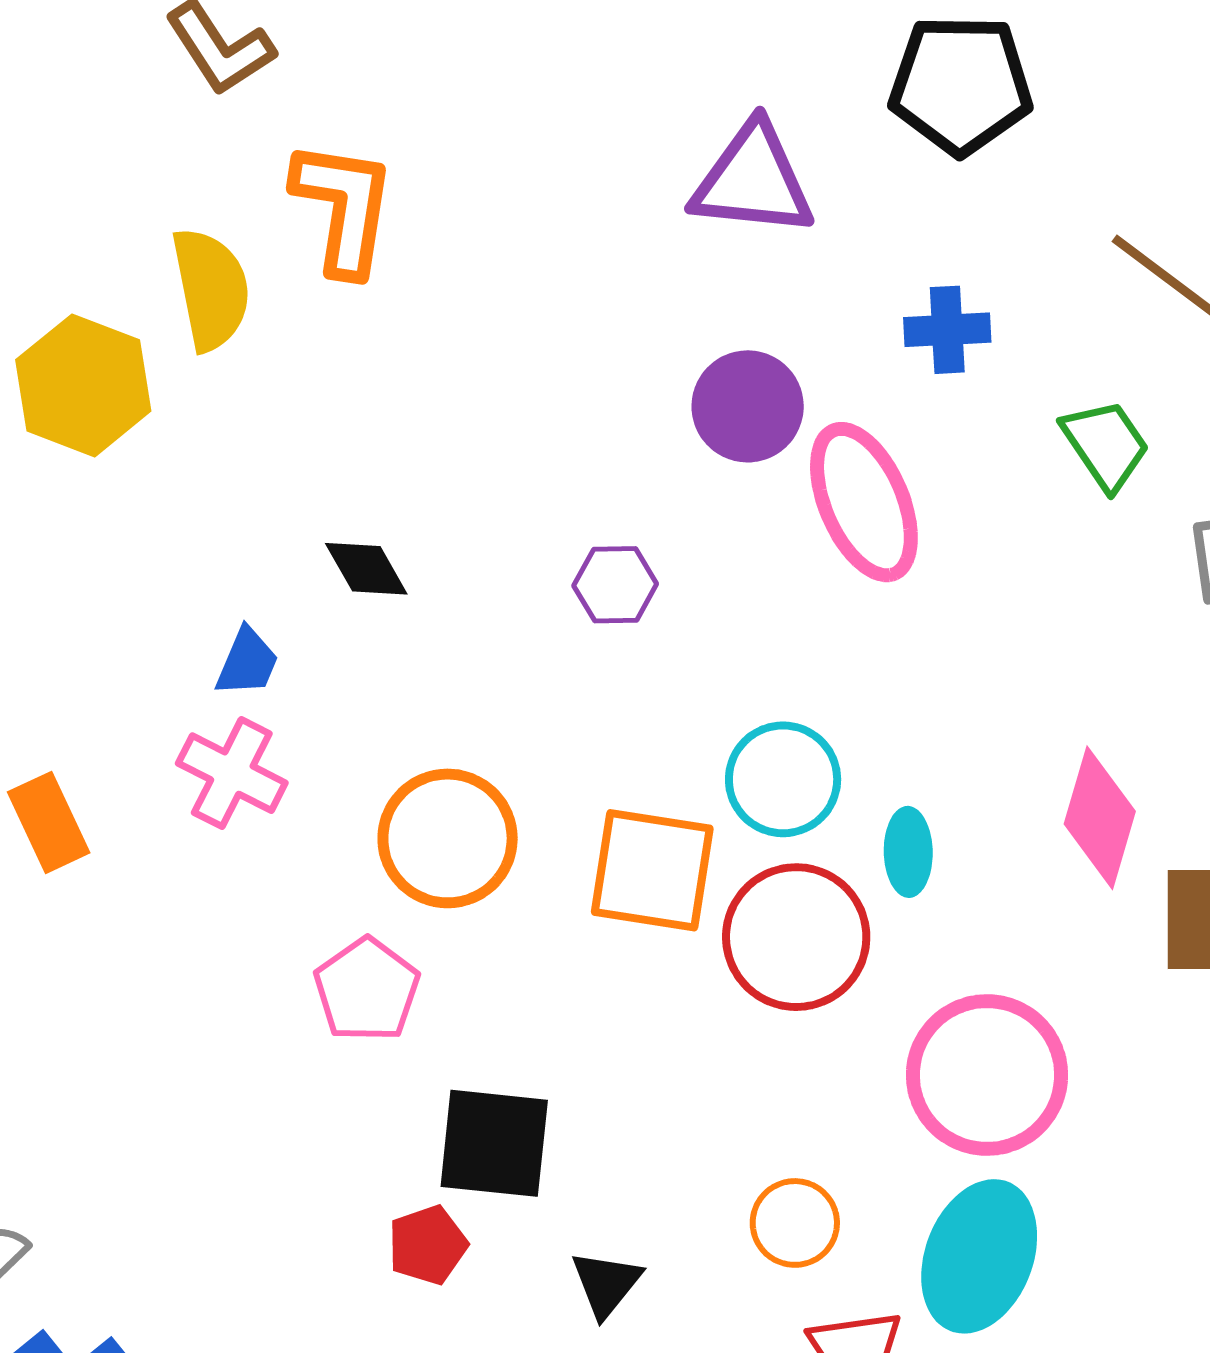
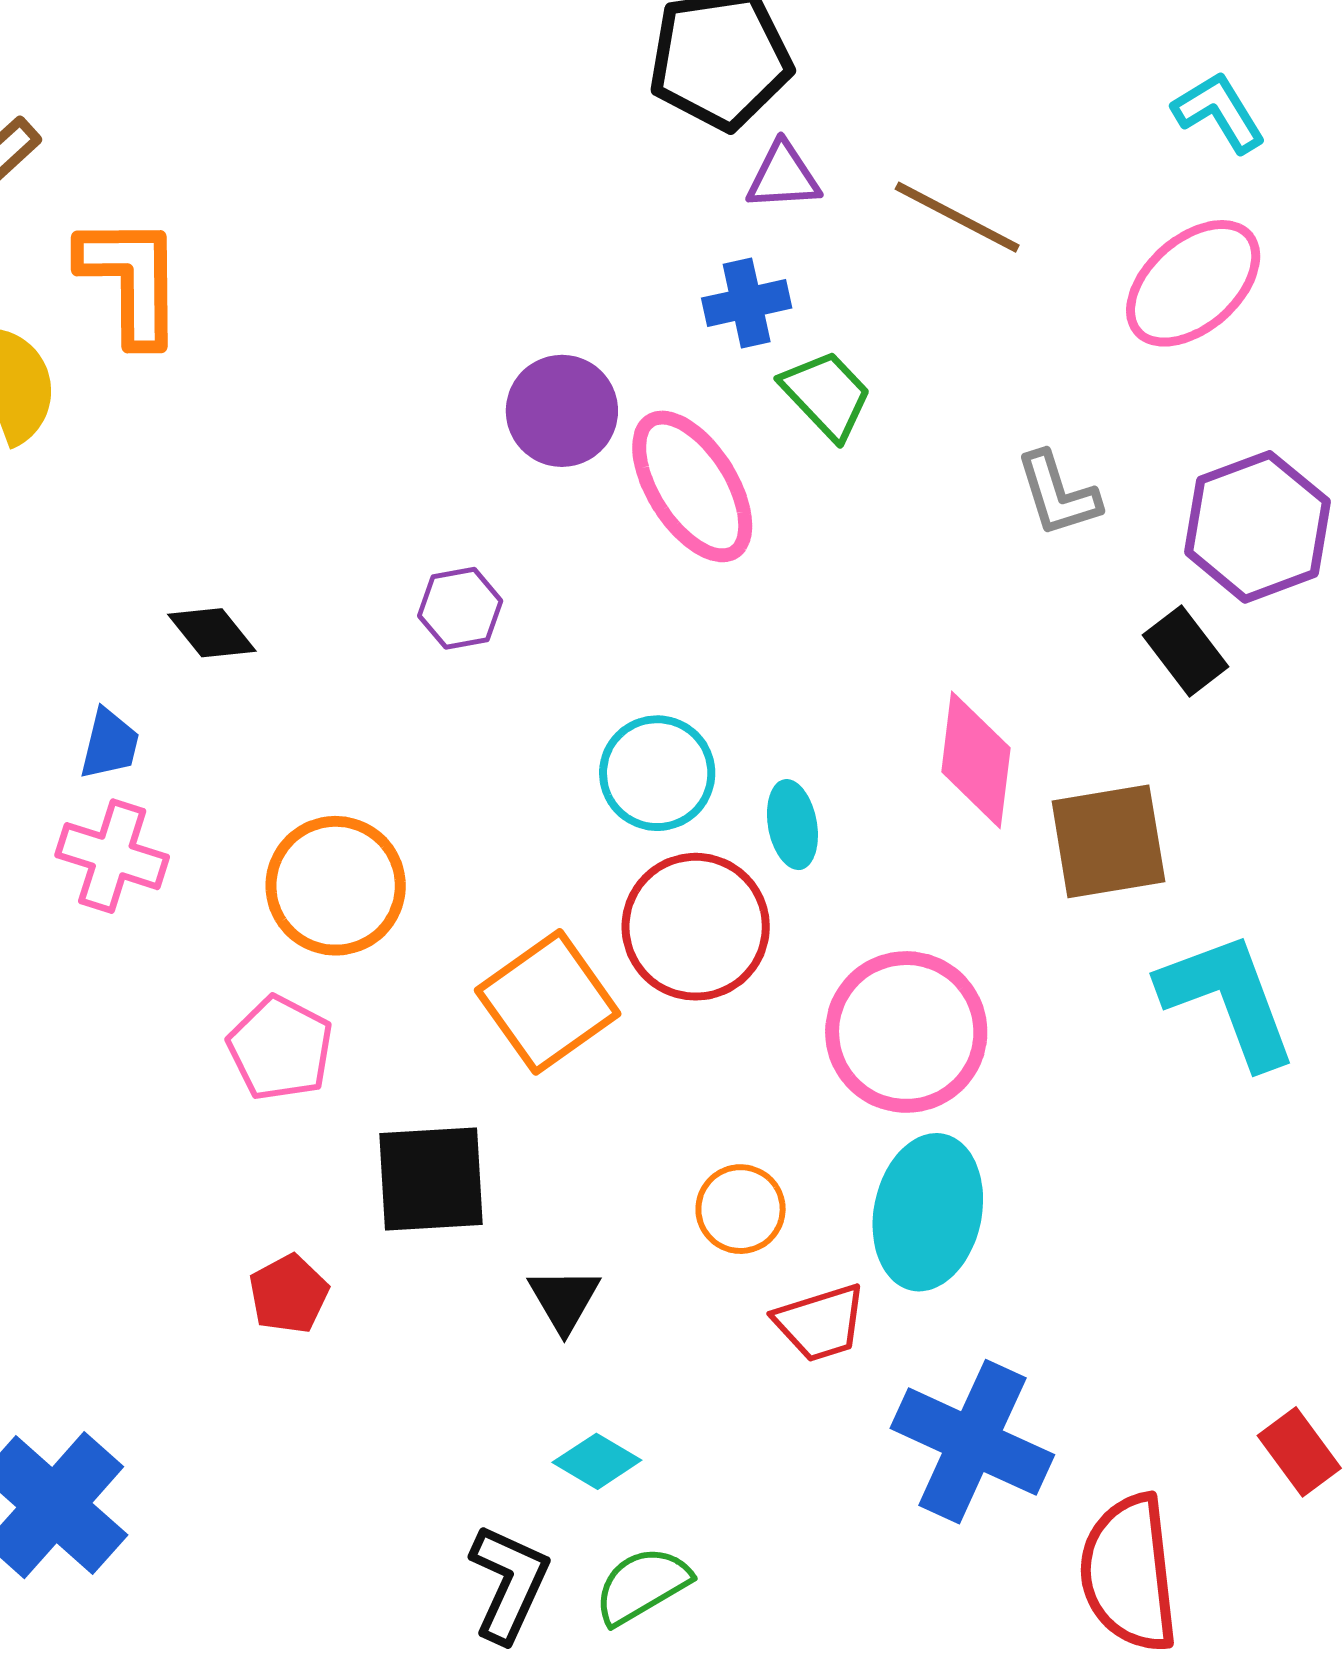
purple triangle: (753, 180) -> (783, 176), moved, size x0.6
green trapezoid: (1106, 445) -> (826, 395), moved
orange square: (652, 870) -> (548, 1002), moved, turned -35
red pentagon: (428, 1245) -> (289, 1294), moved

